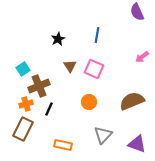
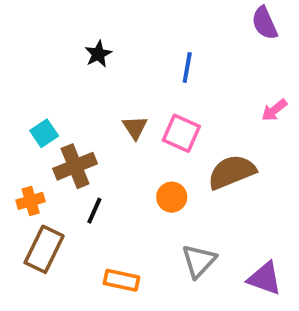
black star: (58, 39) -> (98, 54), moved
brown semicircle: (132, 101) -> (232, 172), moved
orange cross: (26, 104) -> (31, 201), moved

